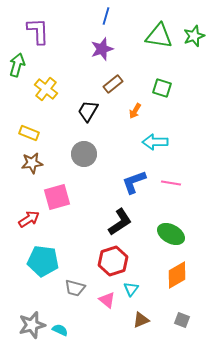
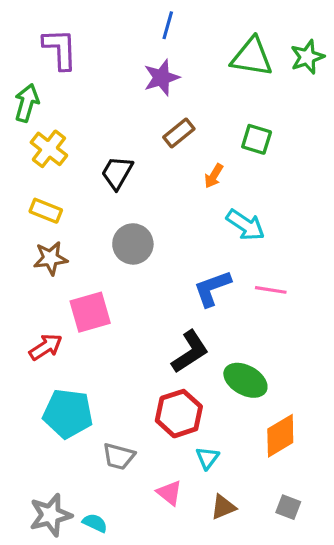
yellow cross: (46, 89) -> (49, 149), moved
black trapezoid: (88, 111) -> (117, 173), moved
cyan arrow: (155, 142) -> (245, 225), turned -145
green ellipse: (171, 234) -> (245, 380), moved
pink triangle: (107, 300) -> (169, 493), moved

